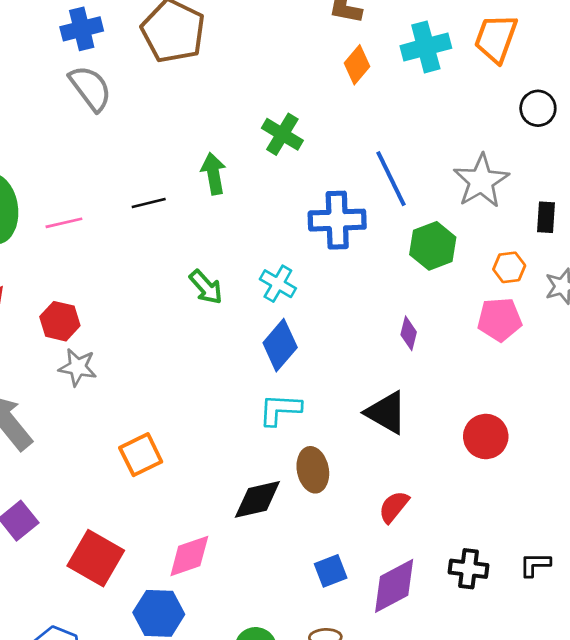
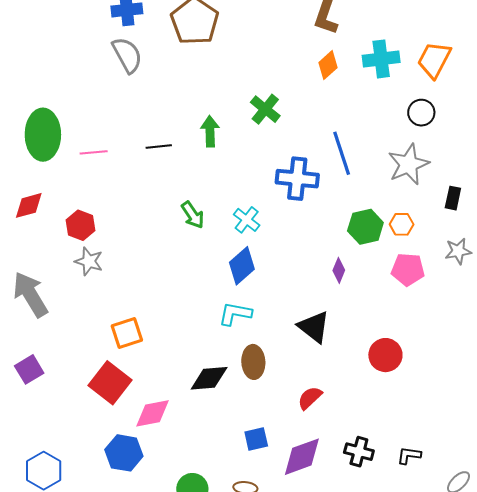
black circle: (538, 108) -> (421, 113), moved
green hexagon: (433, 246) -> (365, 227), moved
orange hexagon: (509, 267) -> (402, 224), moved
red square: (96, 558) -> (110, 383), moved

